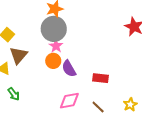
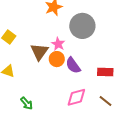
gray circle: (54, 29) -> (82, 26), moved
brown triangle: (18, 55) -> (39, 52), moved
green arrow: (14, 94) -> (27, 103), moved

